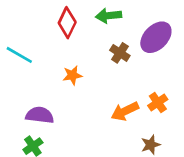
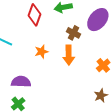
orange arrow: (125, 111) -> (69, 55), moved, turned -60

